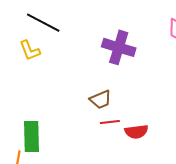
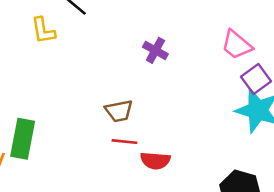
purple cross: (119, 47) -> (155, 50), size x0.6

